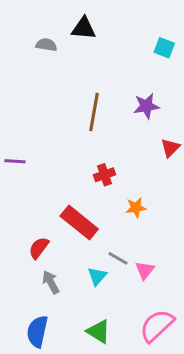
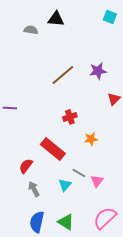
cyan square: (164, 48) -> (110, 17), moved
brown line: (94, 112) -> (63, 75), turned 40
blue semicircle: (37, 332) -> (37, 222), moved

